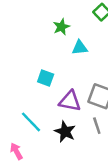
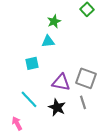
cyan triangle: (80, 48) -> (48, 41), moved
cyan square: (46, 78) -> (32, 63), moved, turned -32

